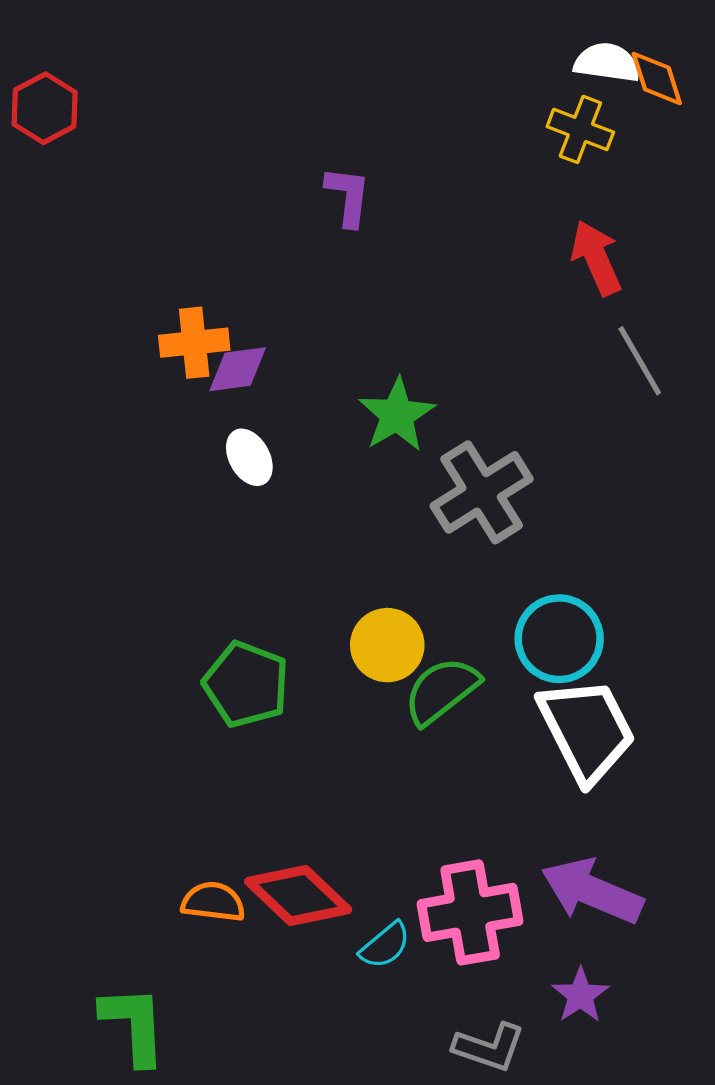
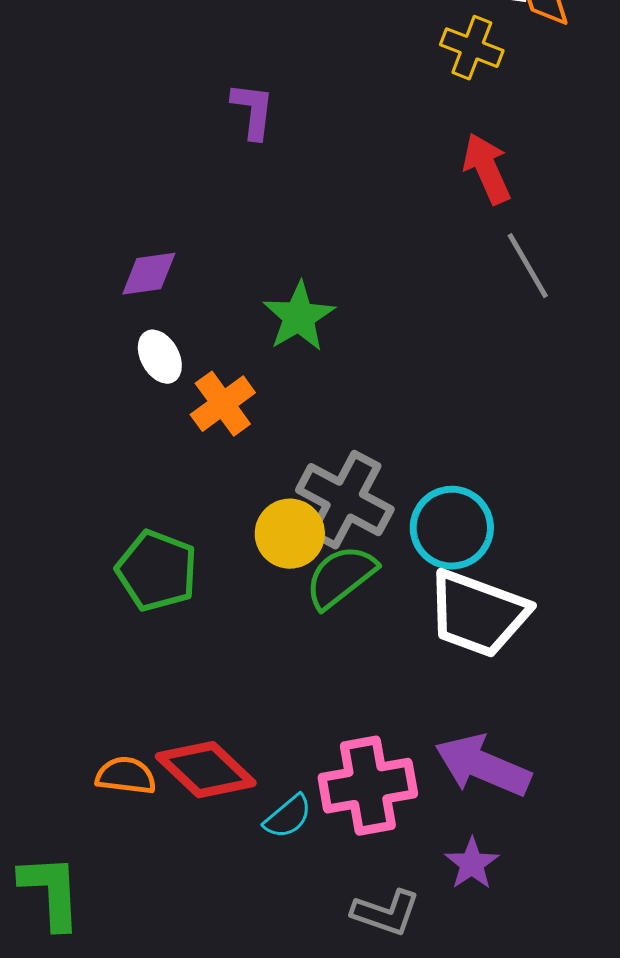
orange cross: (194, 343) -> (223, 404), moved, turned -30
gray cross: (482, 492) -> (345, 500), moved, turned -30
white trapezoid: (587, 730) -> (478, 614), turned 137

